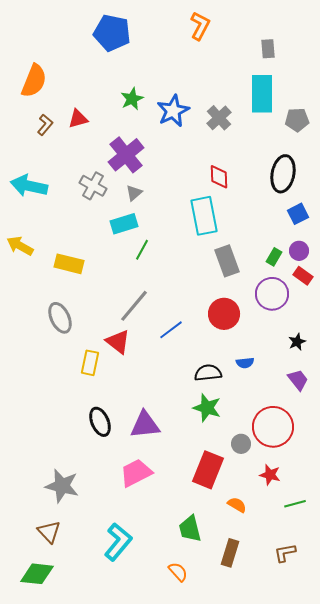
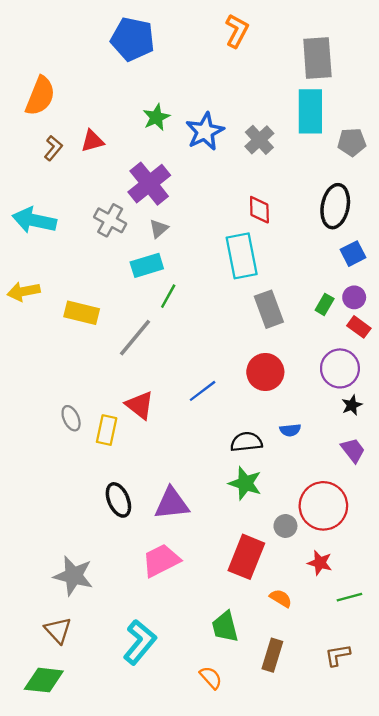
gray rectangle: (268, 49) -> (317, 58), size x1.8
yellow arrow: (20, 246) -> (24, 291), turned -40
purple circle: (272, 294) -> (340, 368), moved
gray line: (134, 306) -> (135, 338), moved
gray ellipse: (60, 318) -> (71, 418), moved, size x0.7

